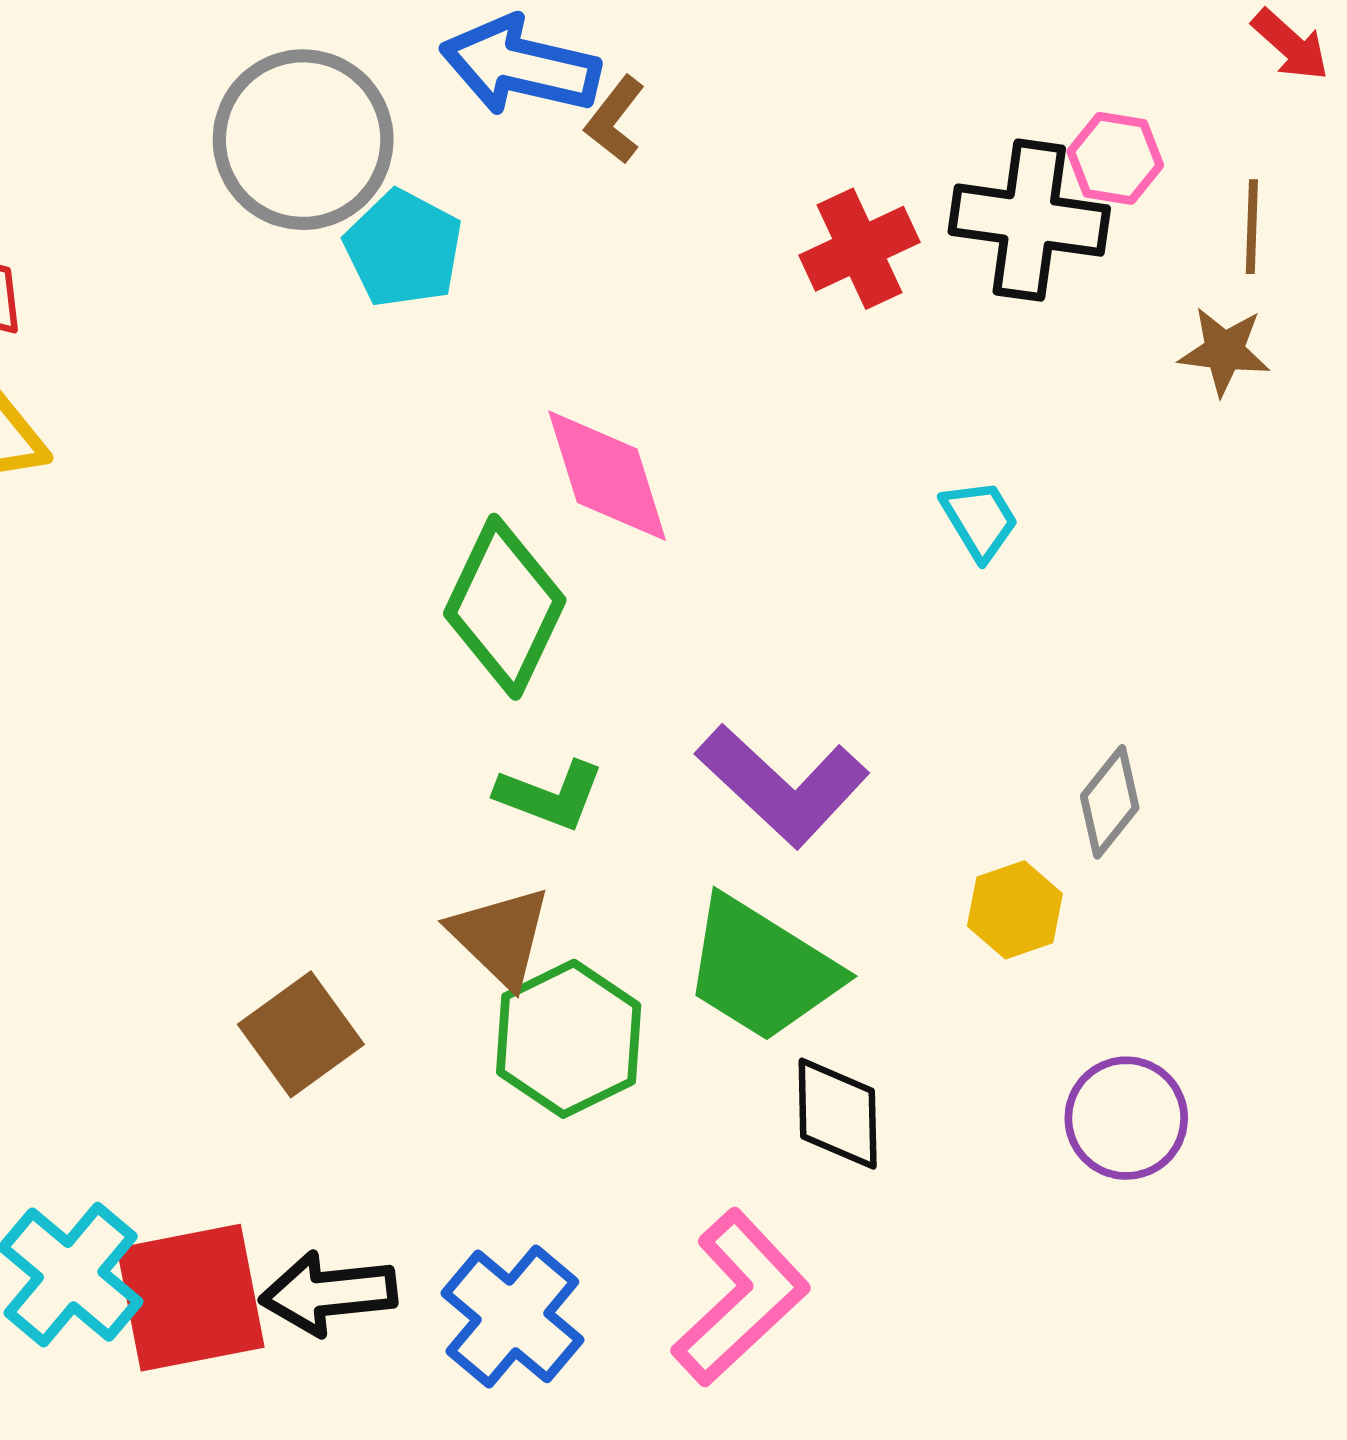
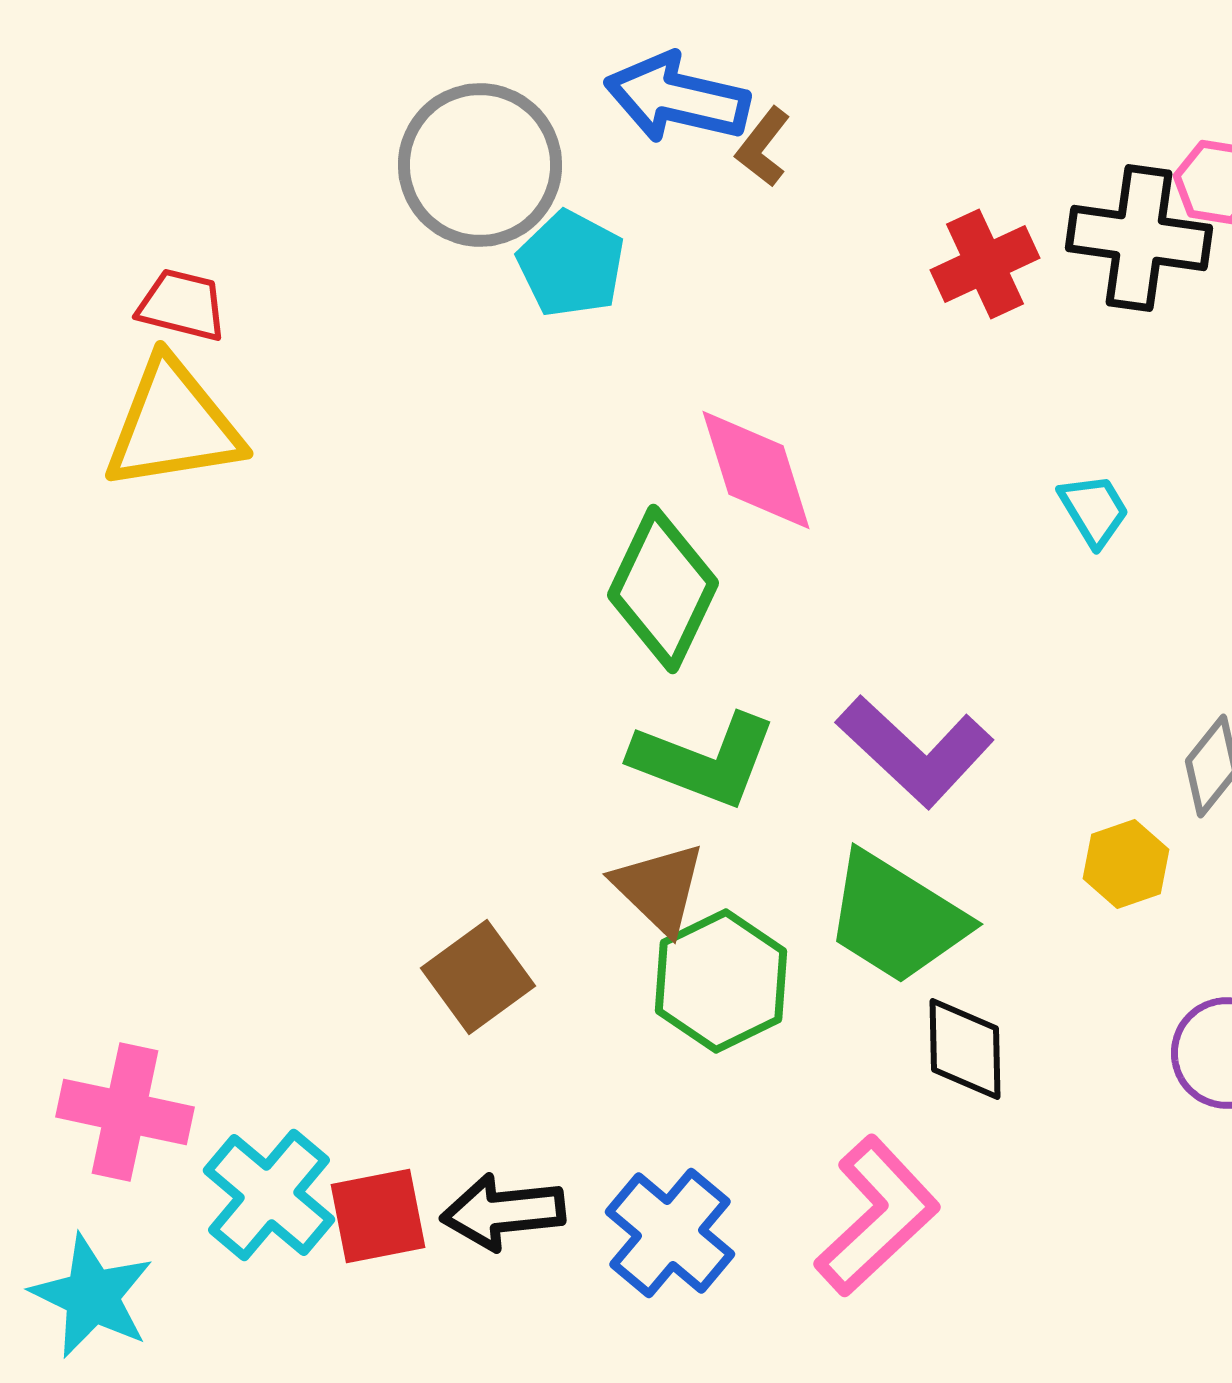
green L-shape: (550, 795) -> (704, 760), size x1.5
red square: (191, 1298) -> (378, 1216), size x0.7

